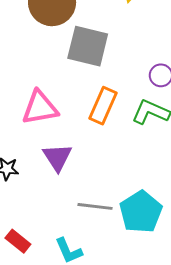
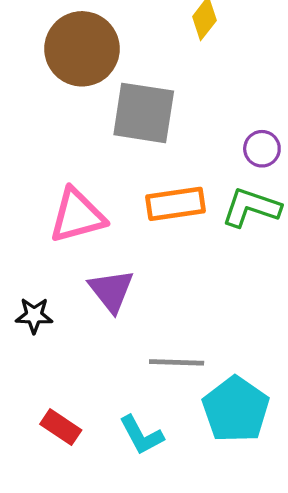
orange rectangle: (103, 106) -> (176, 204), turned 63
cyan pentagon: (141, 212) -> (236, 409), moved

